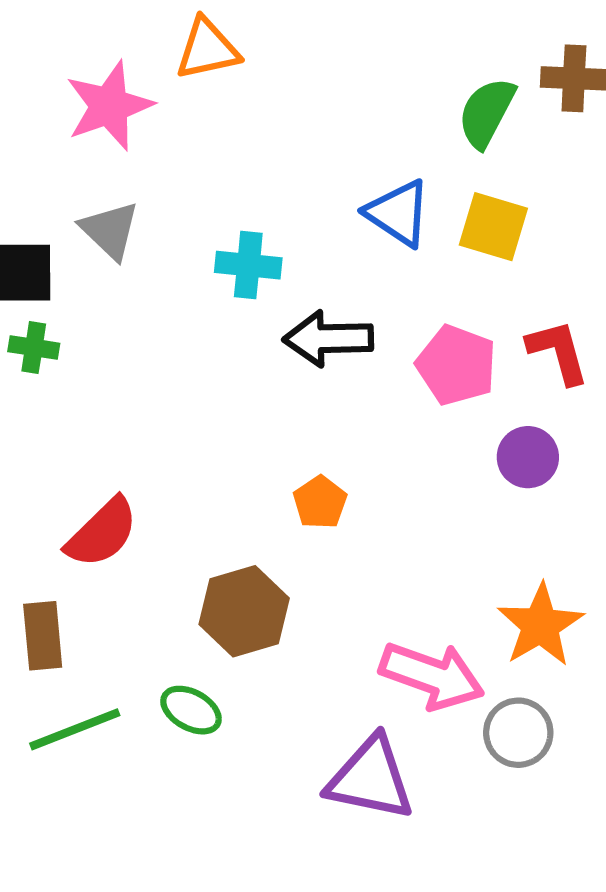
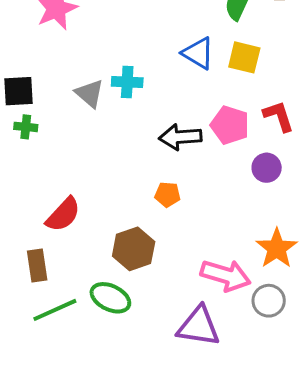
gray triangle: (110, 230) -> (90, 93), moved
black arrow: (328, 339) -> (180, 137), moved
orange pentagon: (320, 502) -> (168, 195), turned -30
green ellipse: (191, 710) -> (110, 298), size x1.4

